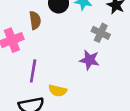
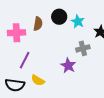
gray cross: (101, 33) -> (83, 48), turned 32

